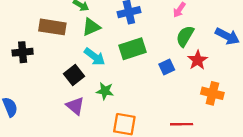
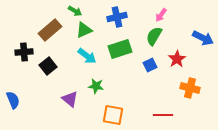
brown rectangle: (52, 27) -> (50, 30), turned -50
green semicircle: (185, 36) -> (154, 36), moved
black square: (74, 75) -> (48, 66), moved

